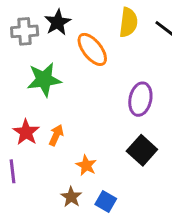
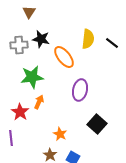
black star: (58, 22) -> (41, 39), turned -30
purple ellipse: (140, 99) -> (80, 90), moved
orange arrow: (56, 135) -> (39, 102), moved

